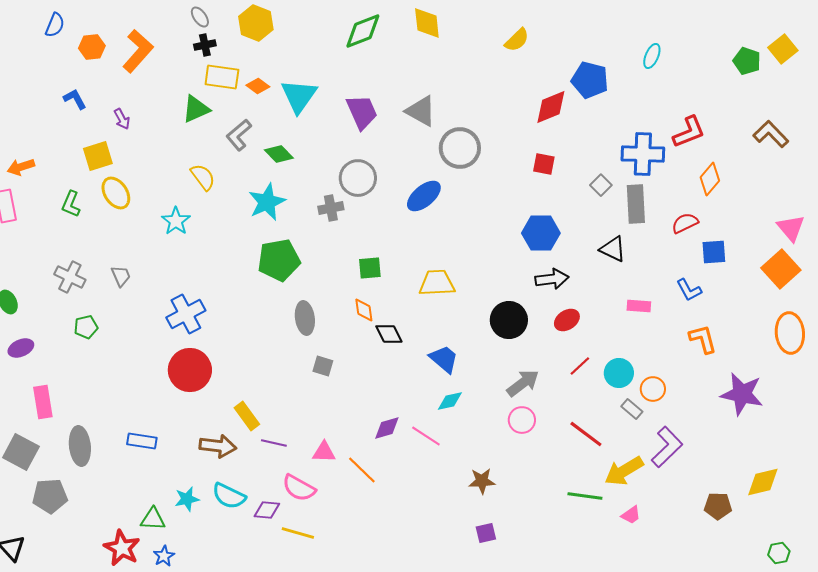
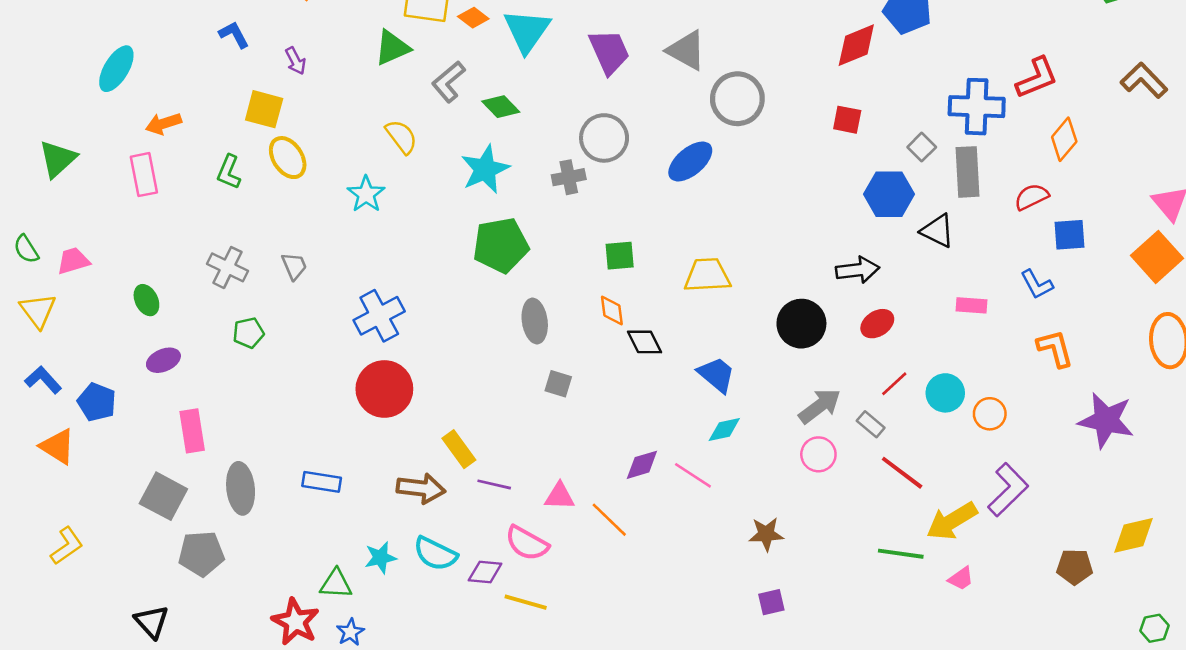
yellow square: (98, 156) -> (264, 109), turned 32
blue hexagon: (541, 233) -> (889, 194), moved
gray rectangle: (632, 409) -> (871, 424), moved

